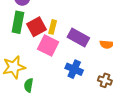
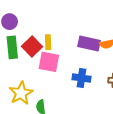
purple rectangle: (78, 37) -> (89, 43), moved

